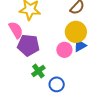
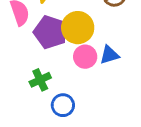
yellow circle: (76, 32) -> (78, 28), moved
purple pentagon: (28, 45) -> (50, 32), moved

